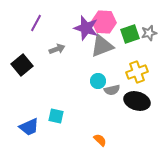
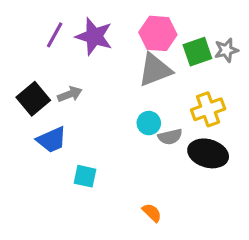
purple star: (86, 28) -> (94, 36), moved
gray arrow: (57, 49) -> (70, 94), moved
blue trapezoid: (29, 127) -> (52, 140), moved

